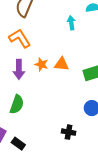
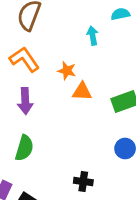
orange star: (41, 64) -> (67, 71), moved
black cross: (69, 132) -> (83, 181), moved

